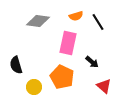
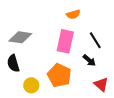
gray diamond: (38, 21) -> (20, 37), moved
black line: (98, 22) -> (95, 40), moved

